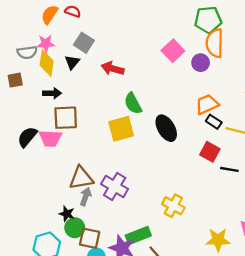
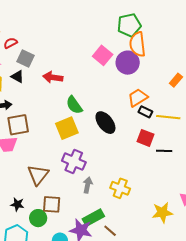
red semicircle: (73, 11) -> (11, 43), moved, turned -40
black triangle: (72, 62) -> (17, 76), turned -32
purple circle: (201, 63) -> (128, 63), size x1.5
brown triangle: (81, 178) -> (38, 175), turned -35
purple cross: (115, 187) -> (74, 161), moved
gray arrow: (86, 197) -> (88, 185), moved
black star: (67, 214) -> (17, 204), moved
brown square: (90, 238) -> (52, 204), moved

